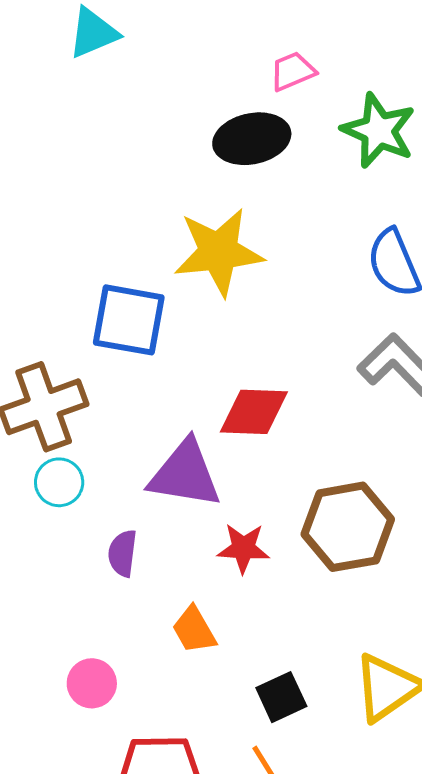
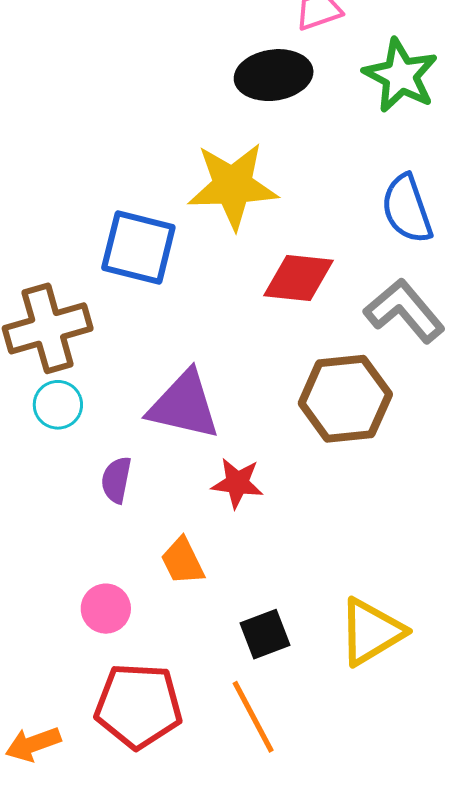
red diamond: (254, 412) -> (298, 278), moved
brown hexagon: (348, 527) -> (345, 399), moved
pink circle: (92, 683) -> (106, 609), moved

